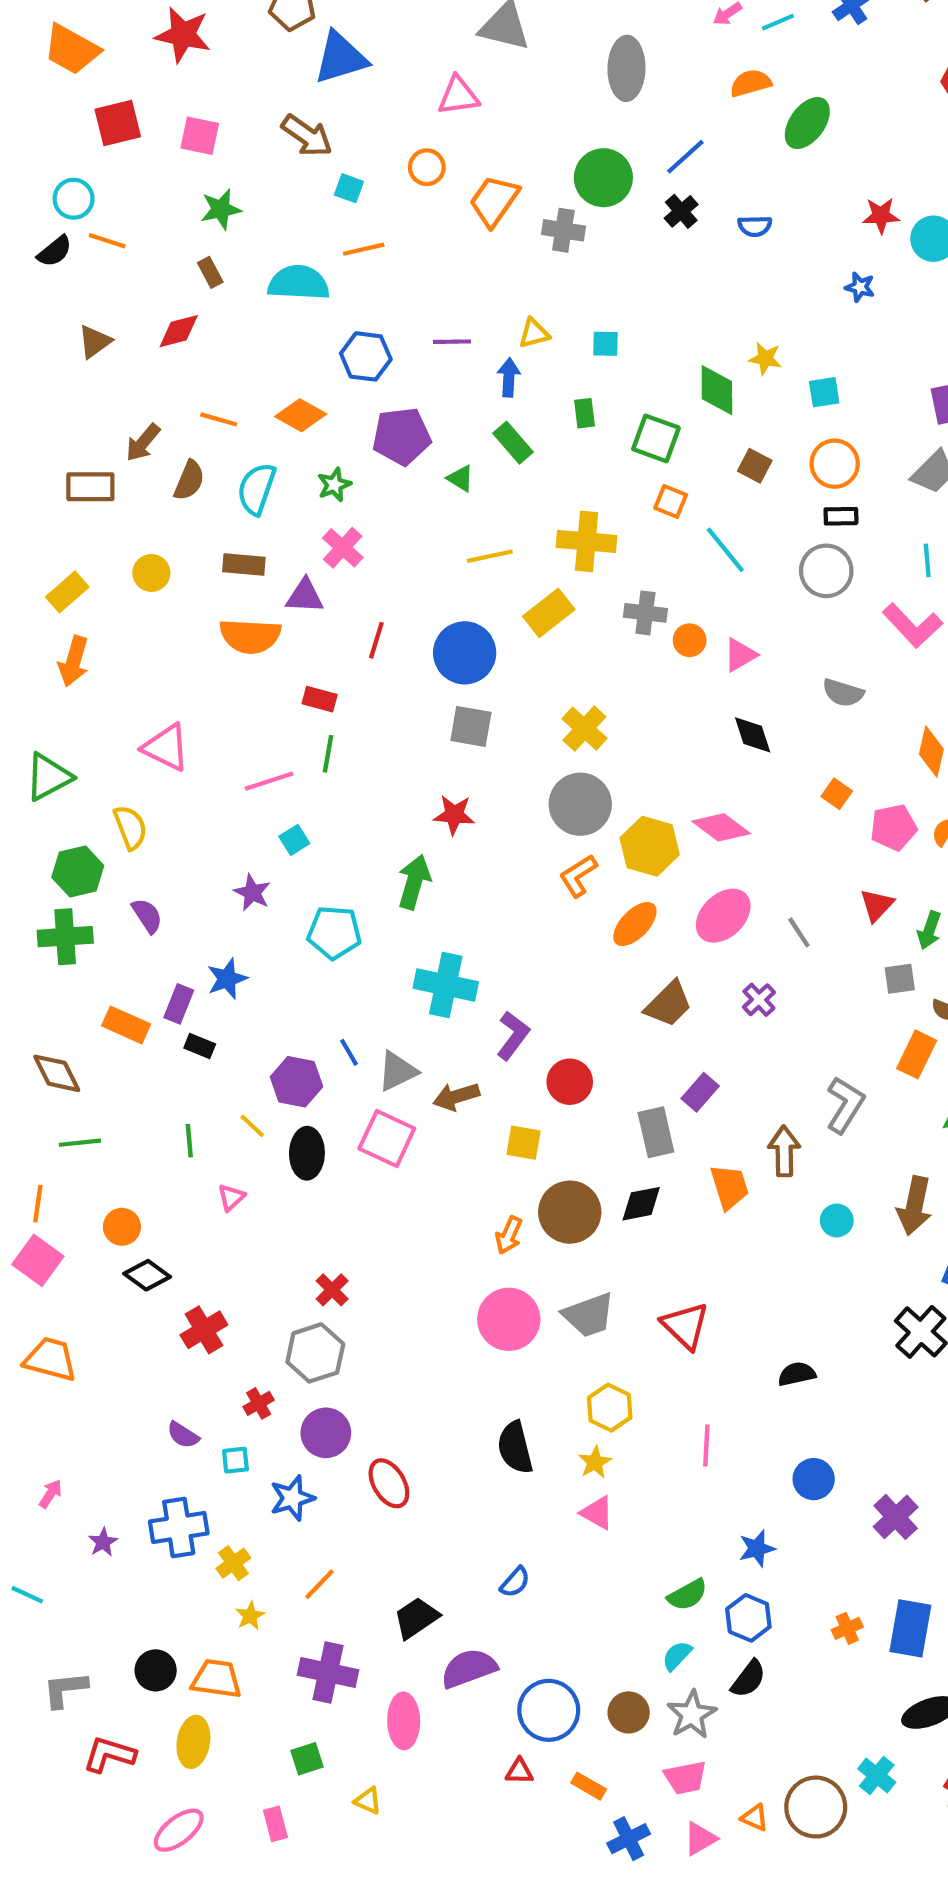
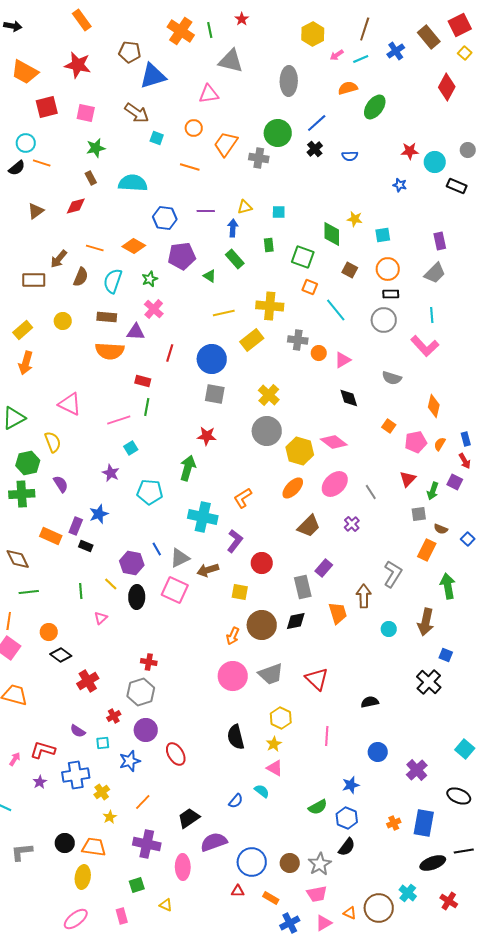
orange line: (364, 249) -> (190, 167), moved, turned 30
orange L-shape: (578, 876) -> (243, 498), moved
red cross: (332, 1290) -> (149, 662), turned -35
cyan semicircle: (677, 1656) -> (262, 791), moved, turned 84
red L-shape: (109, 1755) -> (43, 750), moved

